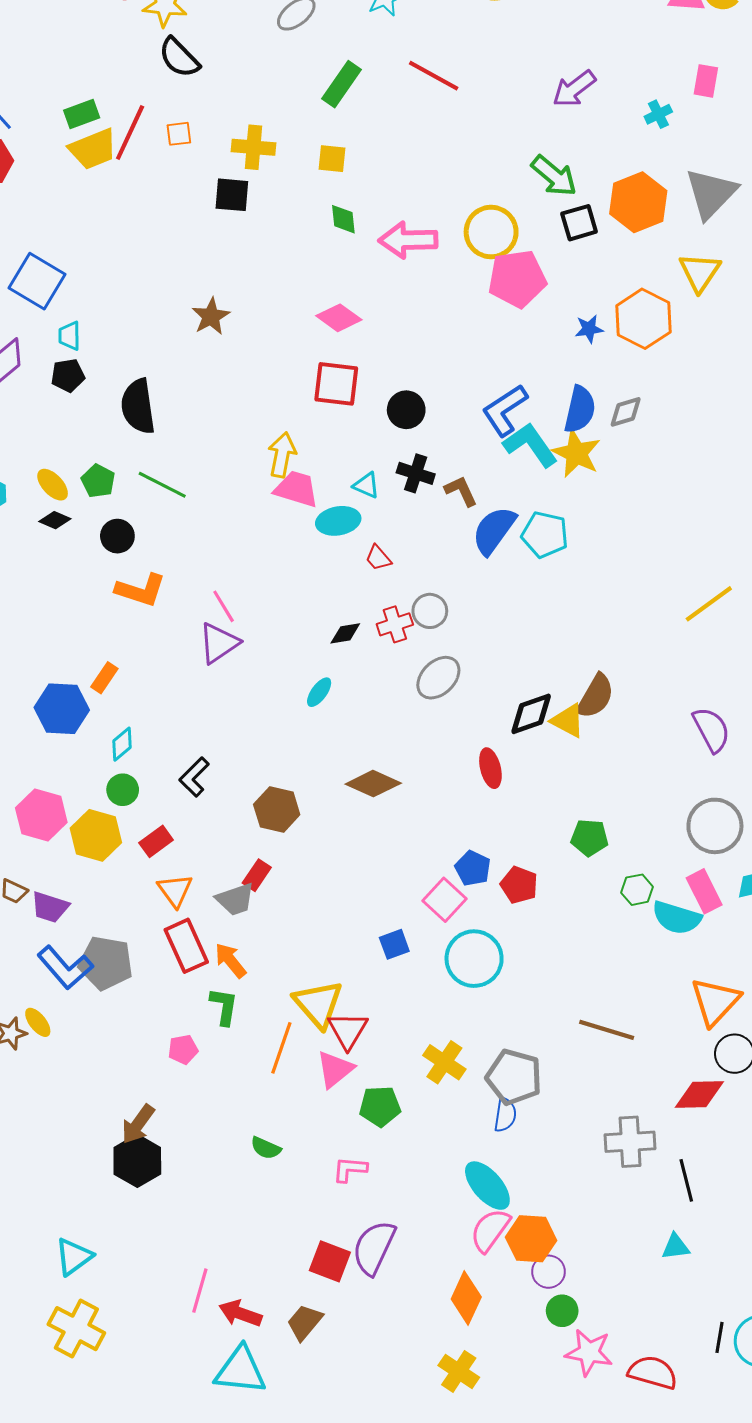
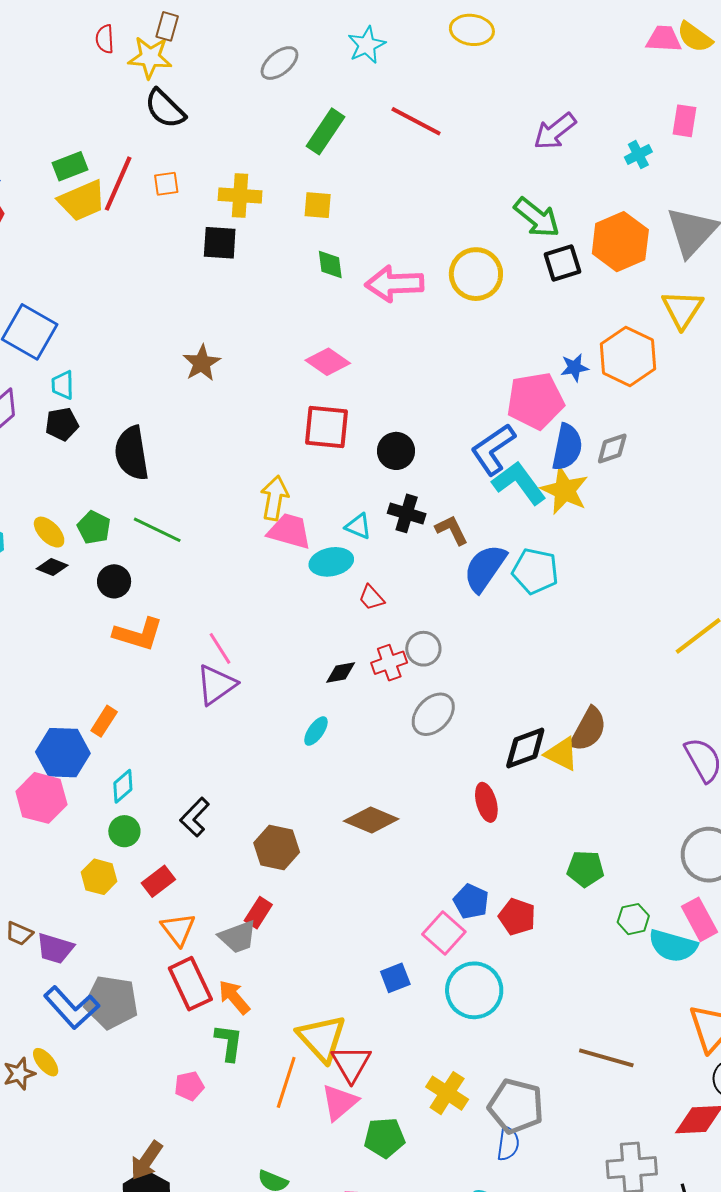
pink pentagon: (517, 279) -> (535, 401), moved
pink hexagon: (41, 815) -> (41, 798), moved
yellow hexagon: (96, 835) -> (99, 877), size x0.7

